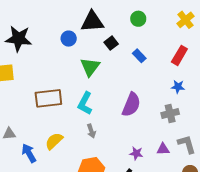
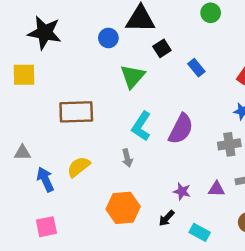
green circle: (138, 19) -> (211, 13), moved
cyan L-shape: (85, 103) -> (141, 126), moved

